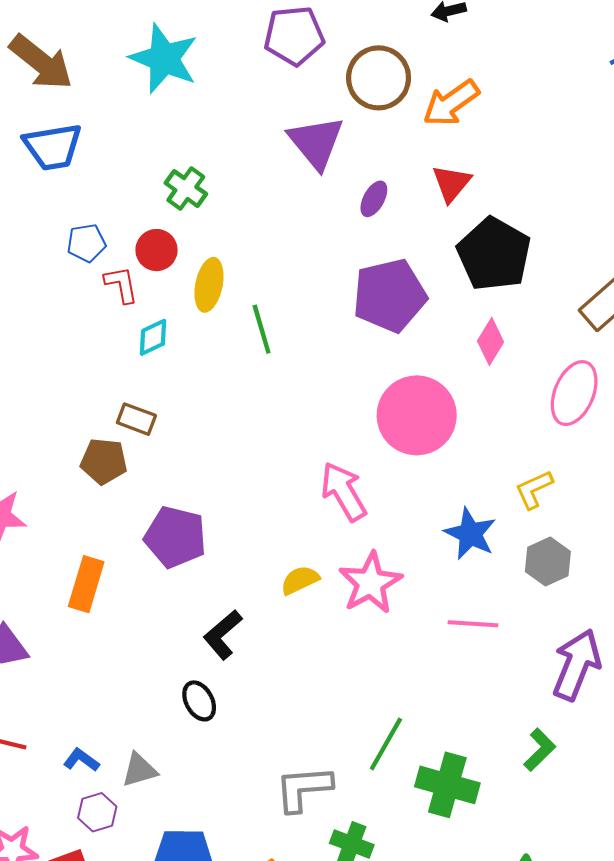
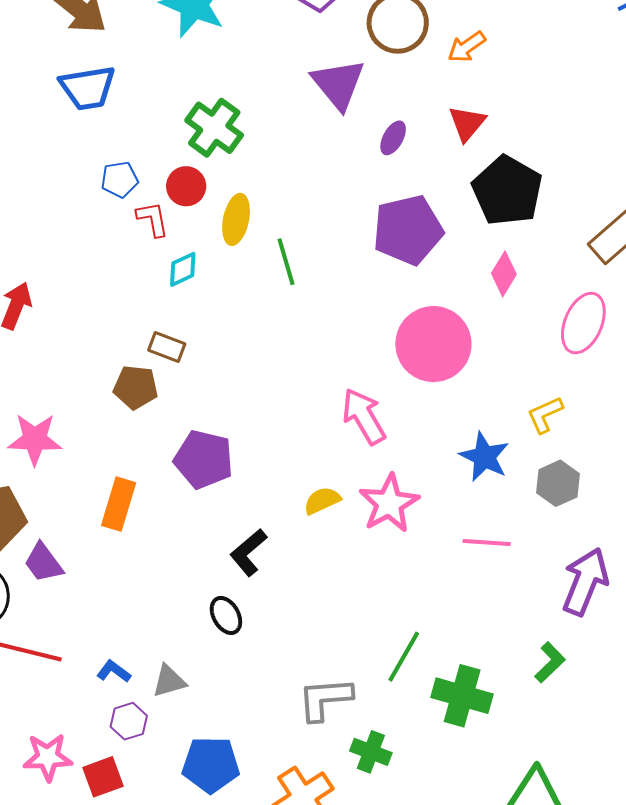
orange arrow: (451, 103) -> (467, 47), size x0.7
green cross: (186, 189) -> (214, 128), size x1.4

